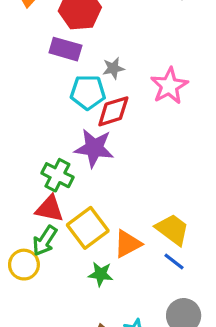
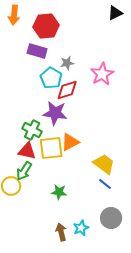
cyan pentagon: (88, 92) -> (51, 78), turned 30
yellow square: (88, 228) -> (51, 148), moved, turned 30
orange triangle: (128, 244) -> (70, 142), moved

